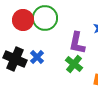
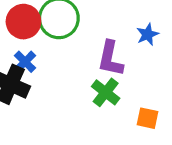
blue cross: (37, 57) -> (25, 62), moved

